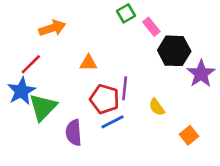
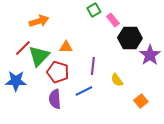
blue star: (21, 91) -> (16, 81), moved, turned 30
red pentagon: (105, 99) -> (58, 72), moved
green triangle: (43, 107) -> (39, 56), moved

